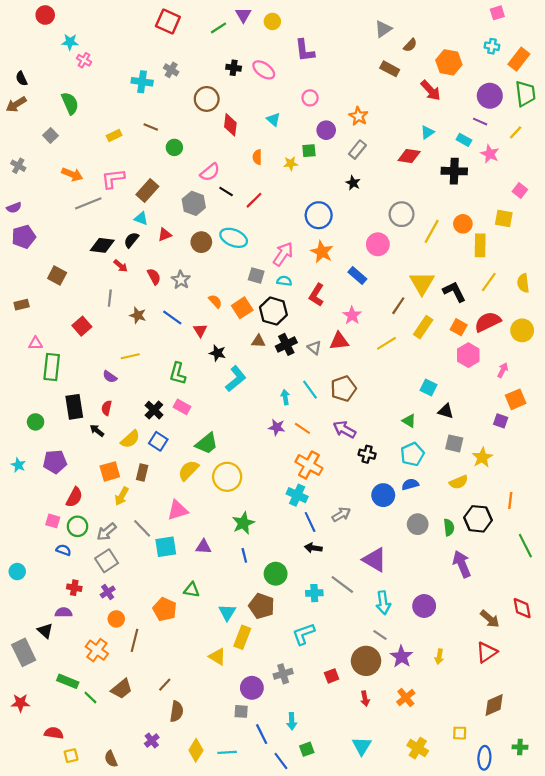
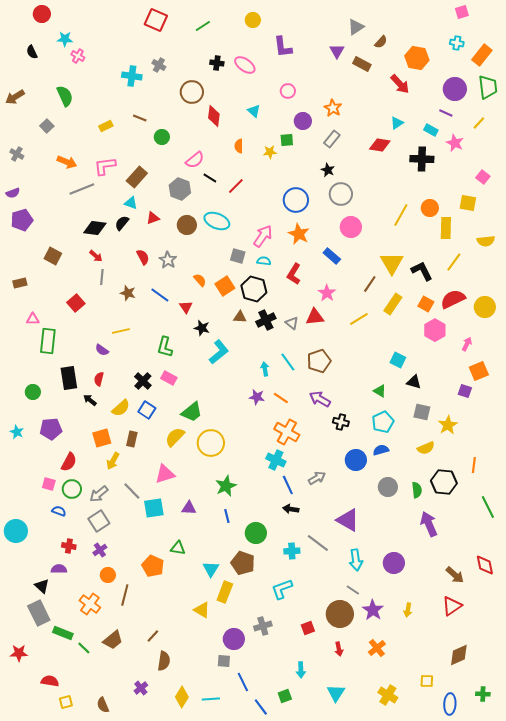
purple triangle: (243, 15) -> (337, 51), moved
black semicircle: (22, 79) -> (32, 52), moved
gray circle: (402, 214) -> (341, 194), moved
red arrow: (121, 266) -> (96, 256), moved
yellow semicircle: (523, 283) -> (486, 241), moved, turned -90
cyan circle: (17, 572) -> (16, 531), size x1.5
gray rectangle: (24, 652) -> (39, 613), moved
cyan arrow: (292, 721) -> (301, 670), moved

